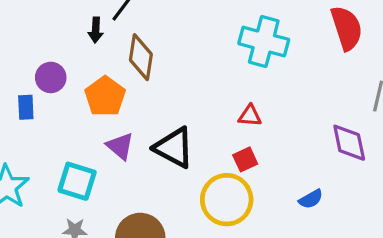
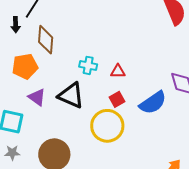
cyan cross: (264, 42) -> (88, 65), moved, size x0.6
orange pentagon: (105, 96) -> (25, 66), turned 30
blue semicircle: (311, 199) -> (153, 103), moved, size x1.8

